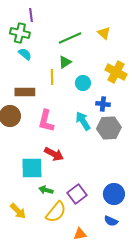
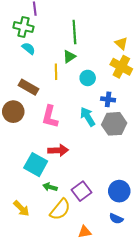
yellow triangle: (104, 33) -> (121, 43), moved
green line: (70, 38) -> (74, 32), turned -70
brown rectangle: (25, 92) -> (29, 87), turned 30
red arrow: (54, 154) -> (58, 150), turned -30
cyan square: (32, 168) -> (36, 165), turned 30

